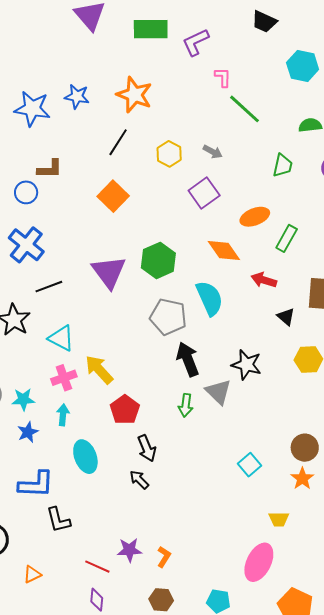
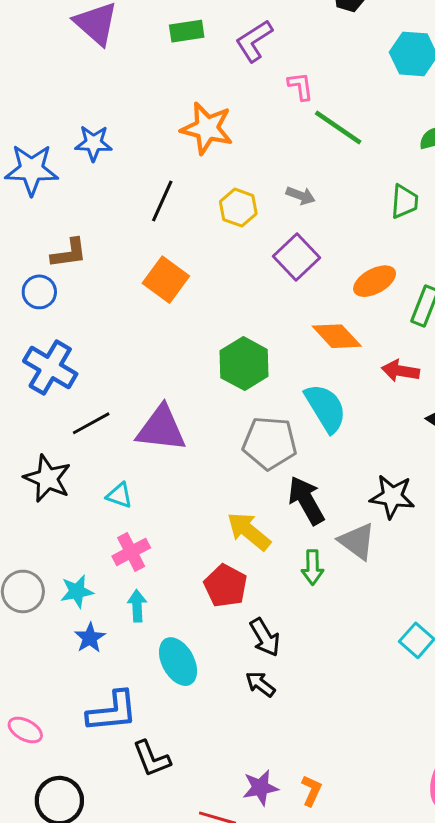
green rectangle: (151, 29) -> (187, 31), size x0.7
orange star: (134, 95) -> (207, 128), moved
purple triangle: (109, 272) -> (161, 429), moved, turned -39
cyan triangle: (61, 338) -> (119, 495), size x0.7
yellow arrow: (99, 370) -> (249, 531), moved

